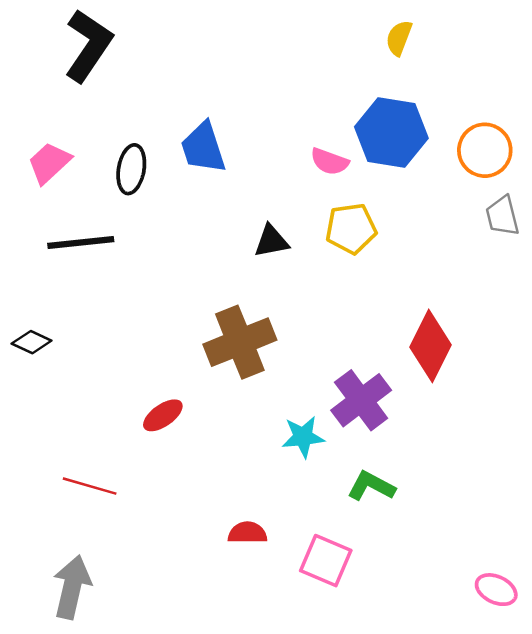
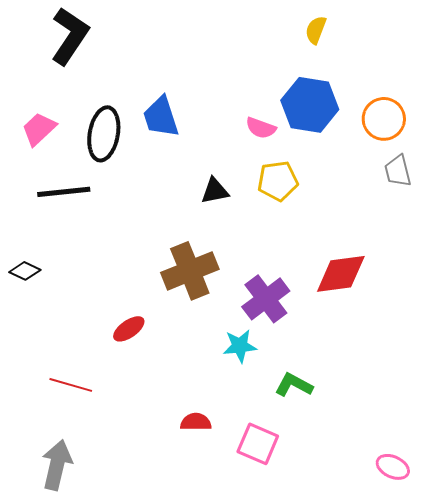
black ellipse: (131, 169) -> (104, 134), size x1.4
red diamond: (431, 346) -> (341, 274), turned 56
purple cross: (361, 400) -> (266, 299), moved

